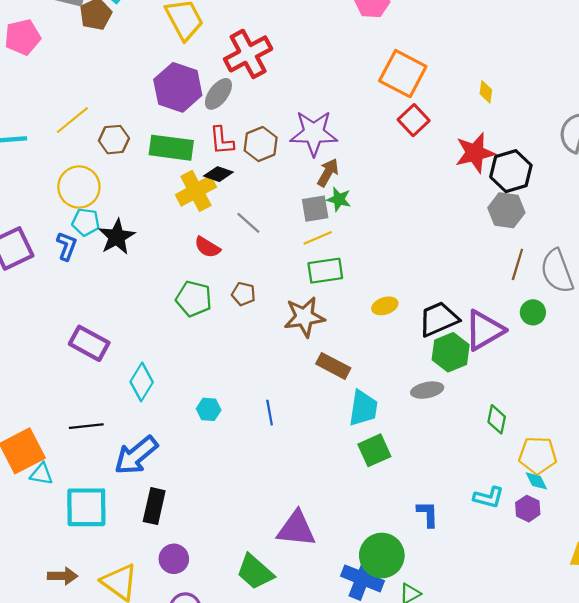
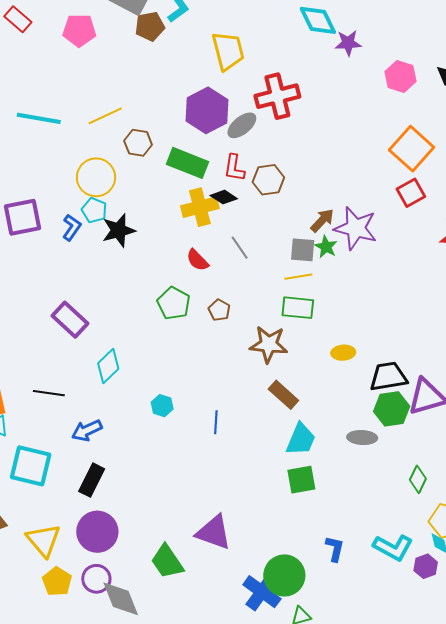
purple star: (314, 133) -> (356, 228), moved
blue arrow: (136, 455) -> (87, 430), size x0.7
cyan L-shape: (489, 497) -> (393, 547), size x1.4
purple circle: (174, 559) -> (97, 532), size x1.5

